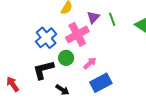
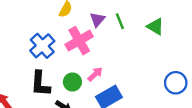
green circle: (66, 58) -> (72, 82), moved
black L-shape: (43, 70) -> (40, 84), turned -70

